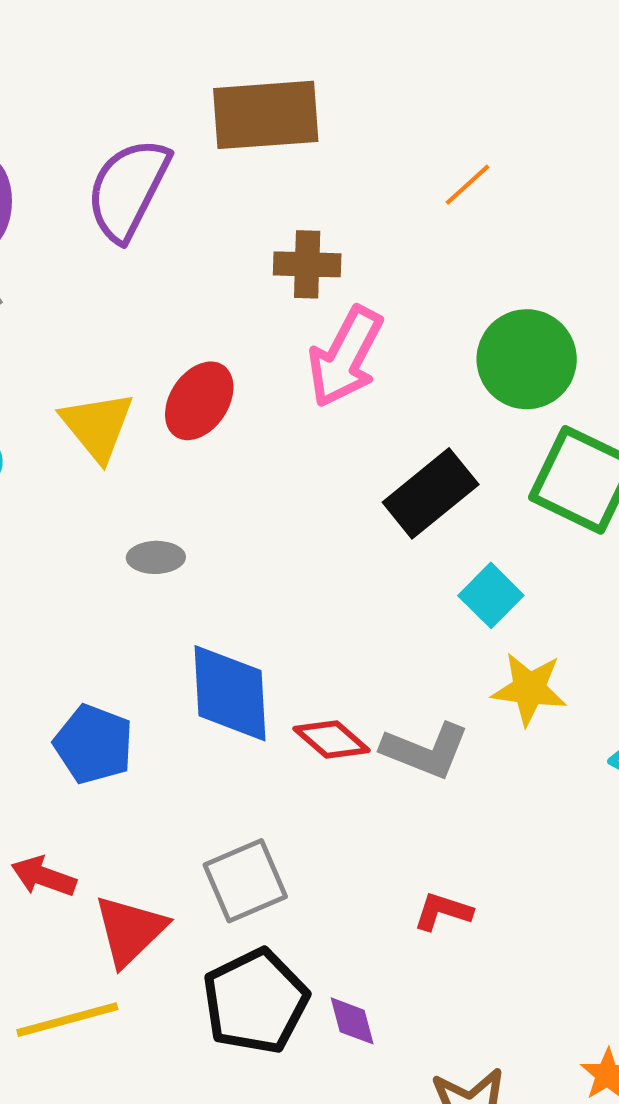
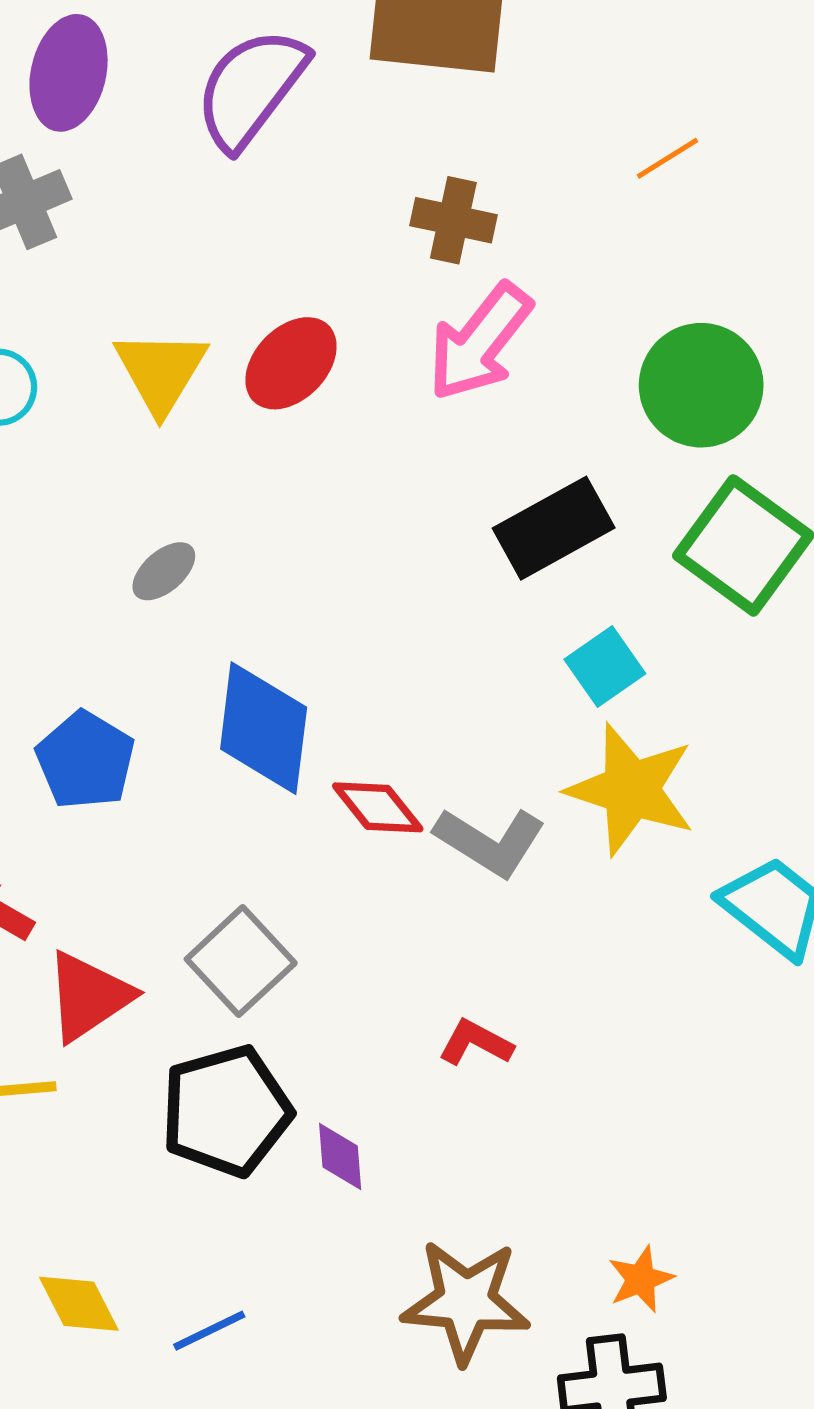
gray ellipse: (156, 557) -> (164, 571), moved, turned -50
yellow star: (529, 689) -> (631, 789), size x1.4
gray square: (245, 881) -> (241, 961), turned -30

